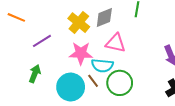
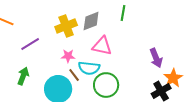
yellow cross: (79, 23) -> (66, 26), turned 30
pink star: (81, 53) -> (68, 56), size x0.6
brown line: (93, 81) -> (74, 75), moved

